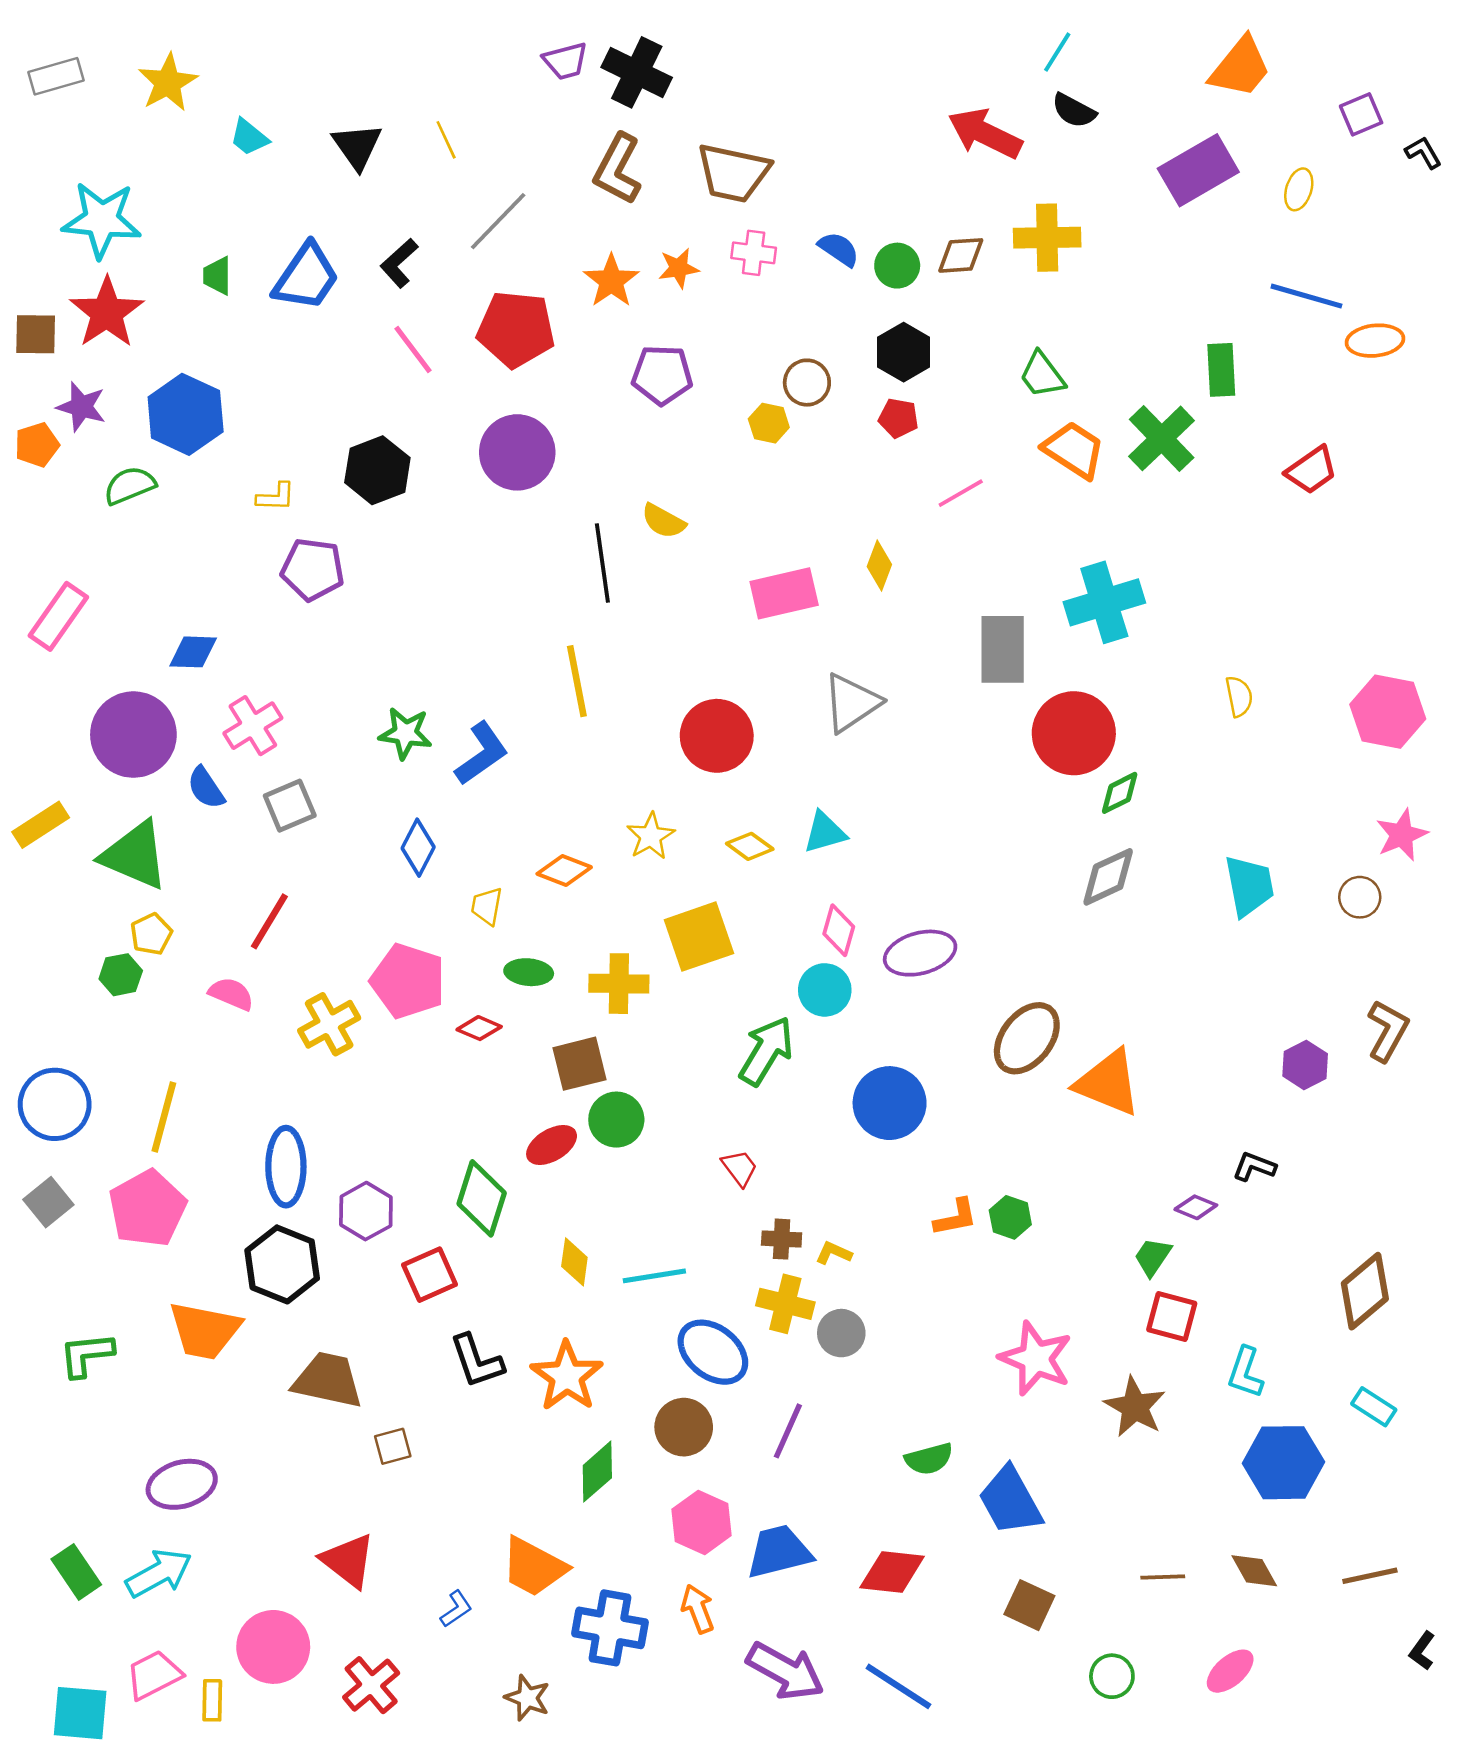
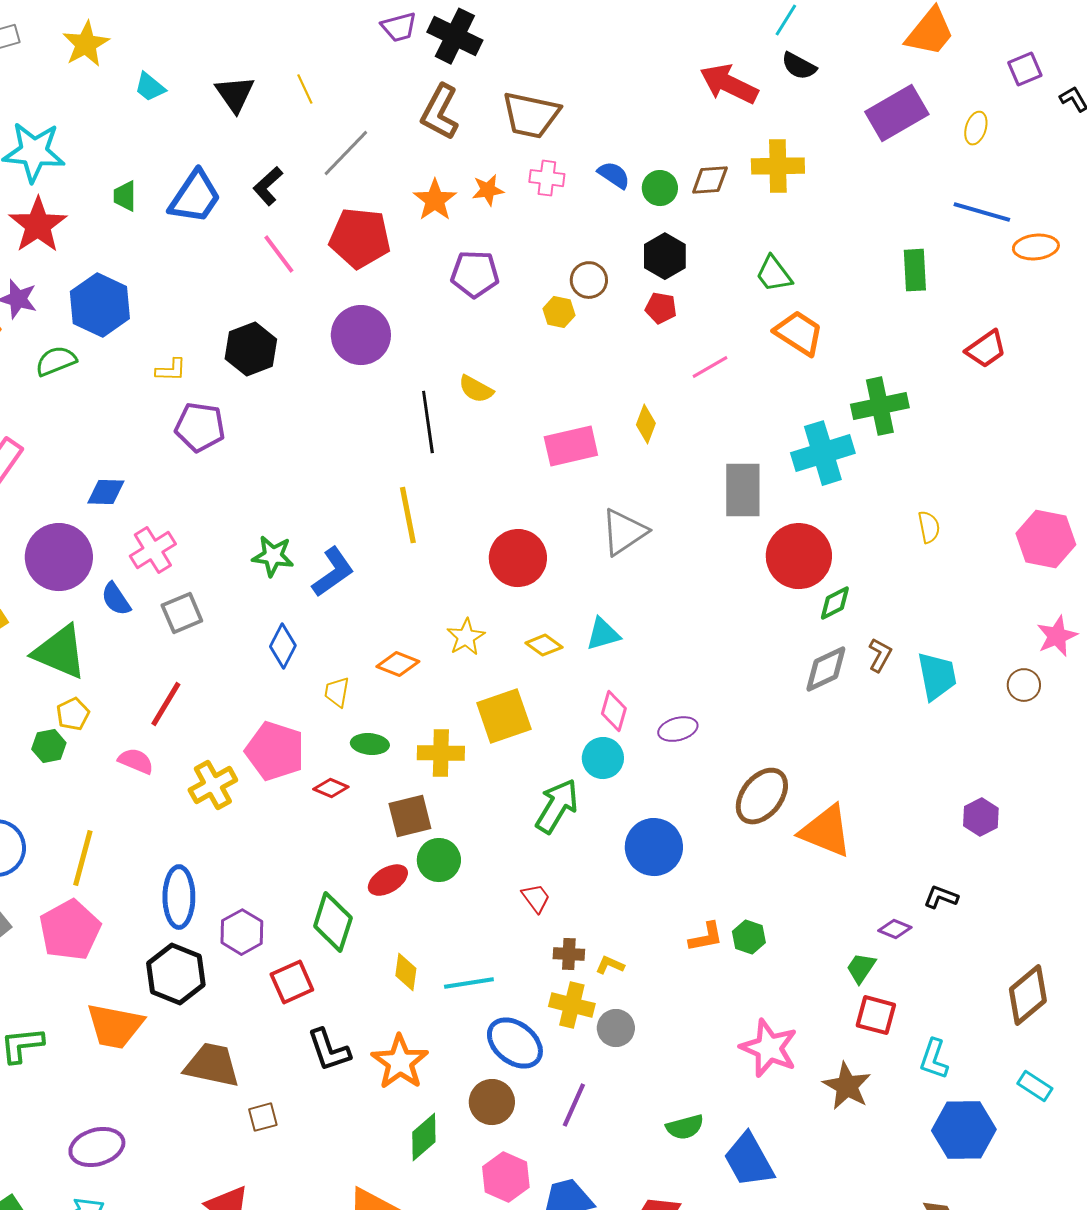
green cross: (1162, 438) -> (880, 406), moved, turned 32
purple ellipse: (920, 953) -> (678, 729), size x0.7
brown L-shape: (1388, 1031) -> (880, 655), moved, size x0.7

